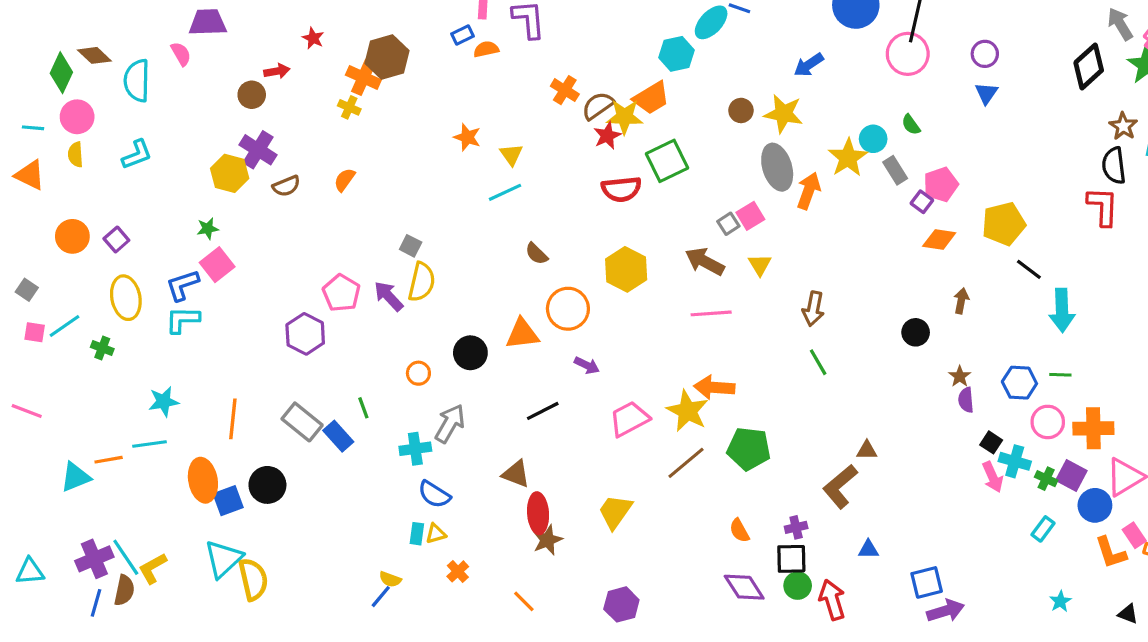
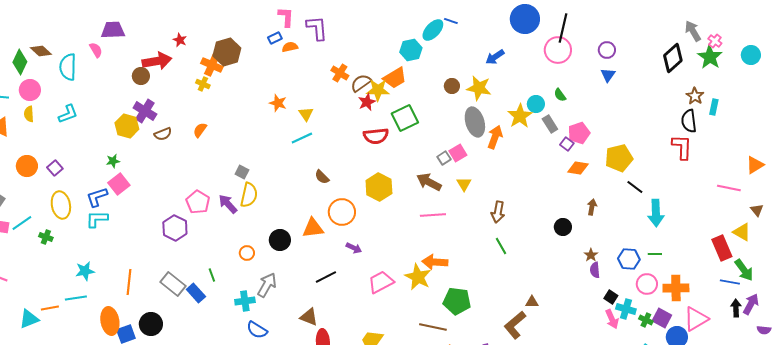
red arrow: (277, 71) -> (157, 61), size x1.8
brown line: (686, 463) -> (433, 327), moved, turned 52

